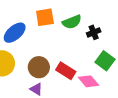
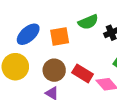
orange square: (45, 17) -> (60, 37), moved

